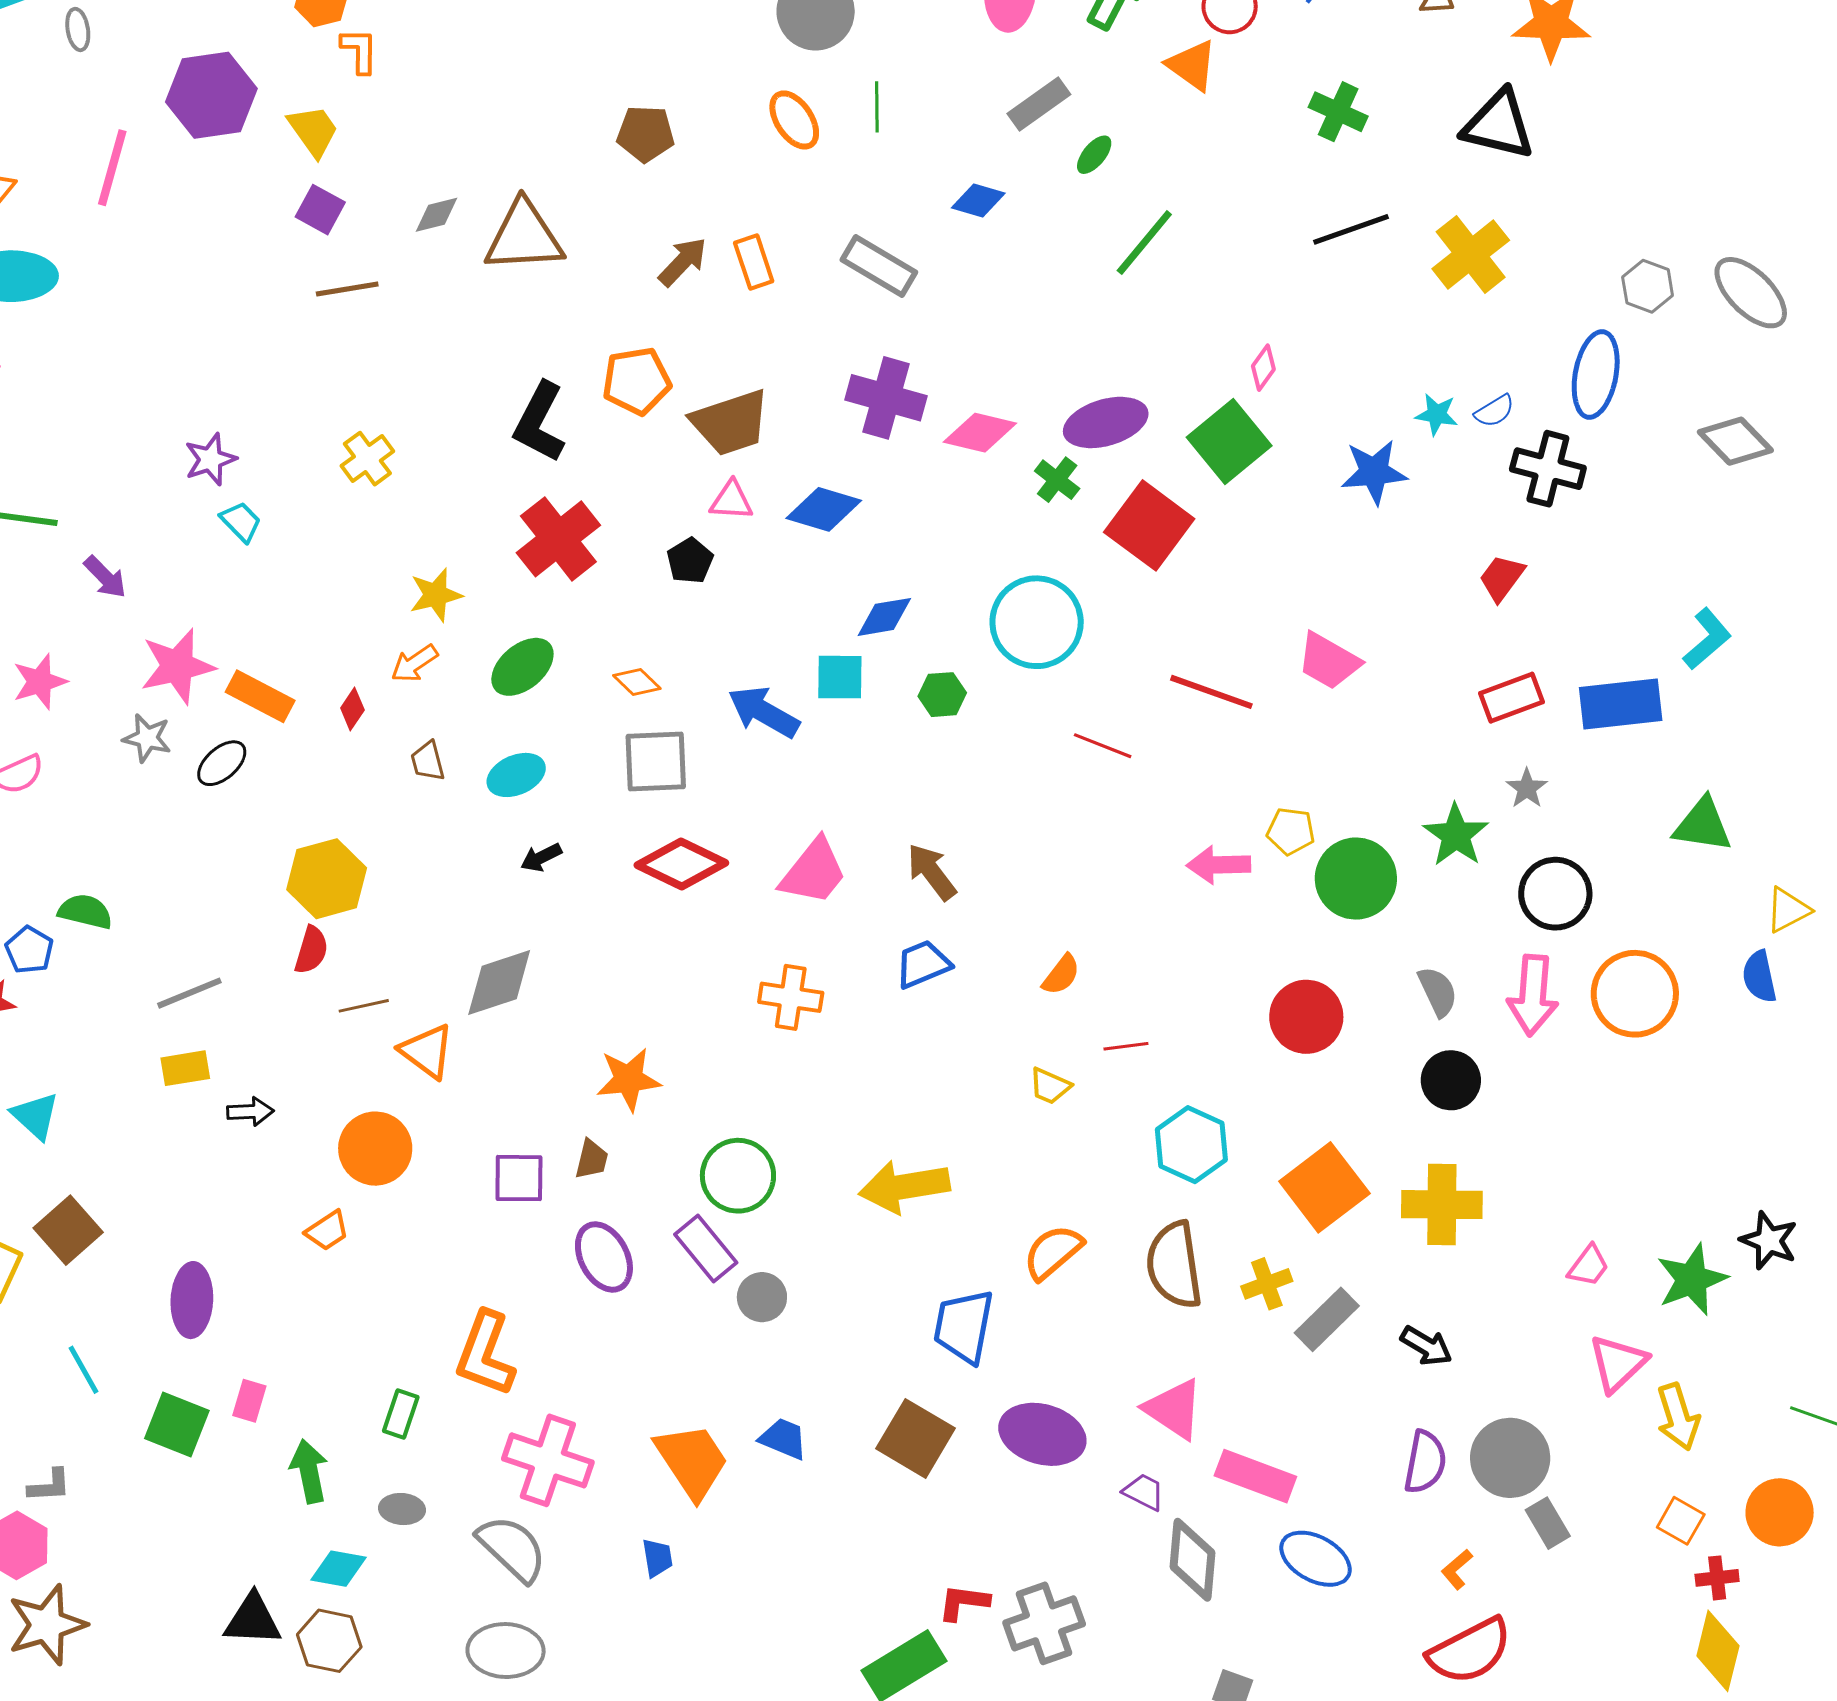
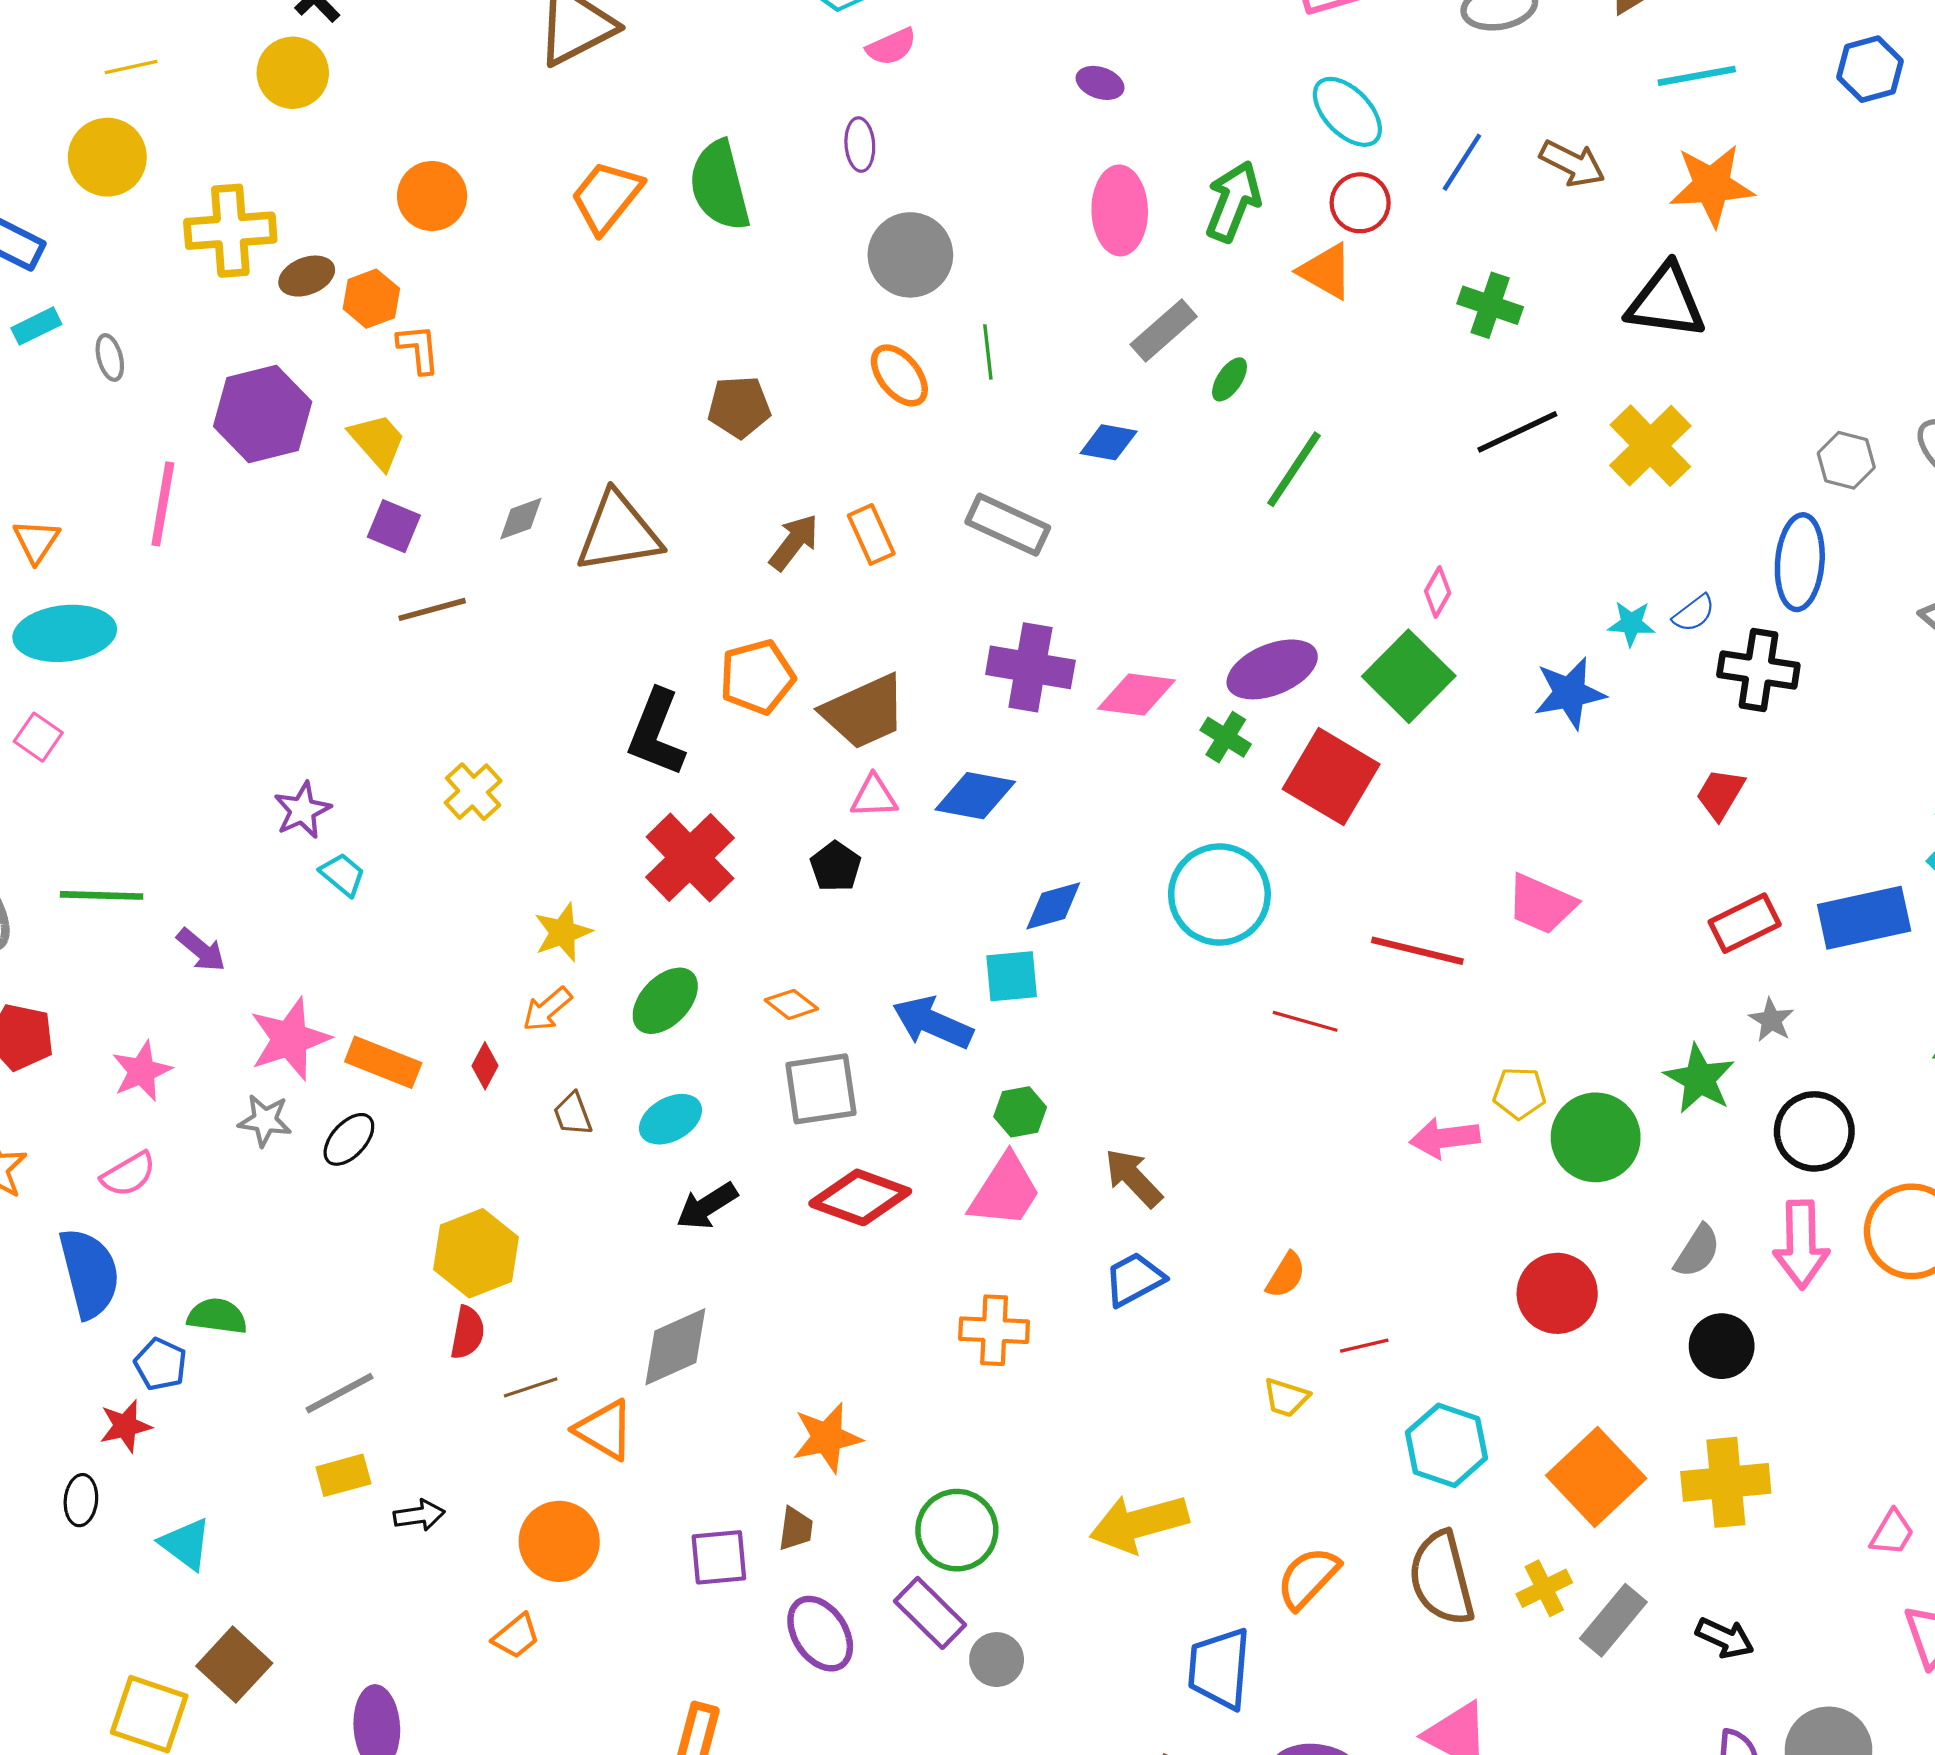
green hexagon: (942, 695) -> (1020, 1112), moved
black arrow: (541, 857) -> (707, 1206), size x1.4
gray semicircle: (1438, 992) -> (1697, 1251), turned 64

